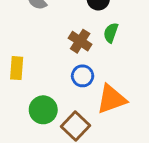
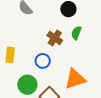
blue circle: (83, 76) -> (43, 61), moved

